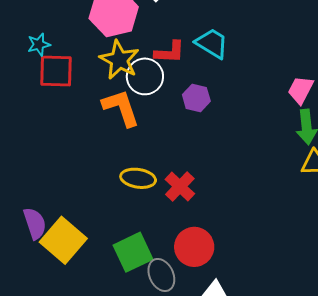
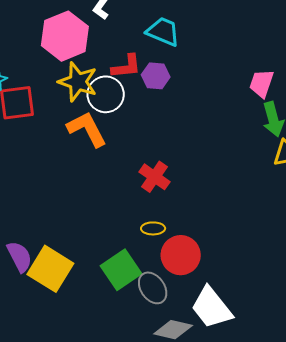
cyan trapezoid: (212, 43) -> (163, 32), moved
purple hexagon: (196, 98) -> (156, 76), moved
yellow ellipse: (138, 178) -> (153, 228), moved, size x0.7
red cross: (180, 186) -> (154, 177), moved

